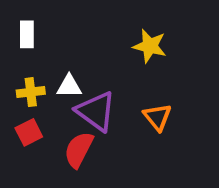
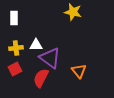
yellow star: (150, 46) -> (73, 12), moved
orange triangle: (157, 117) -> (79, 71), moved

